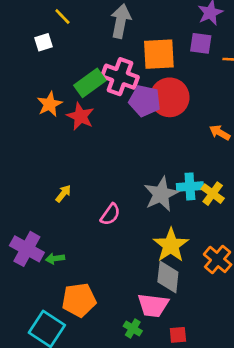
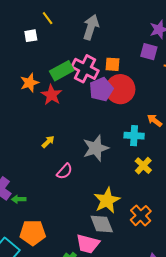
orange square: (159, 54) -> (113, 64), moved, size x0.6
purple pentagon: (145, 101) -> (101, 89), turned 30
cyan cross: (190, 186) -> (134, 136), moved
yellow arrow: (63, 194) -> (48, 142), moved
gray star: (161, 194) -> (96, 148), moved
gray diamond: (168, 277) -> (102, 224), turned -35

